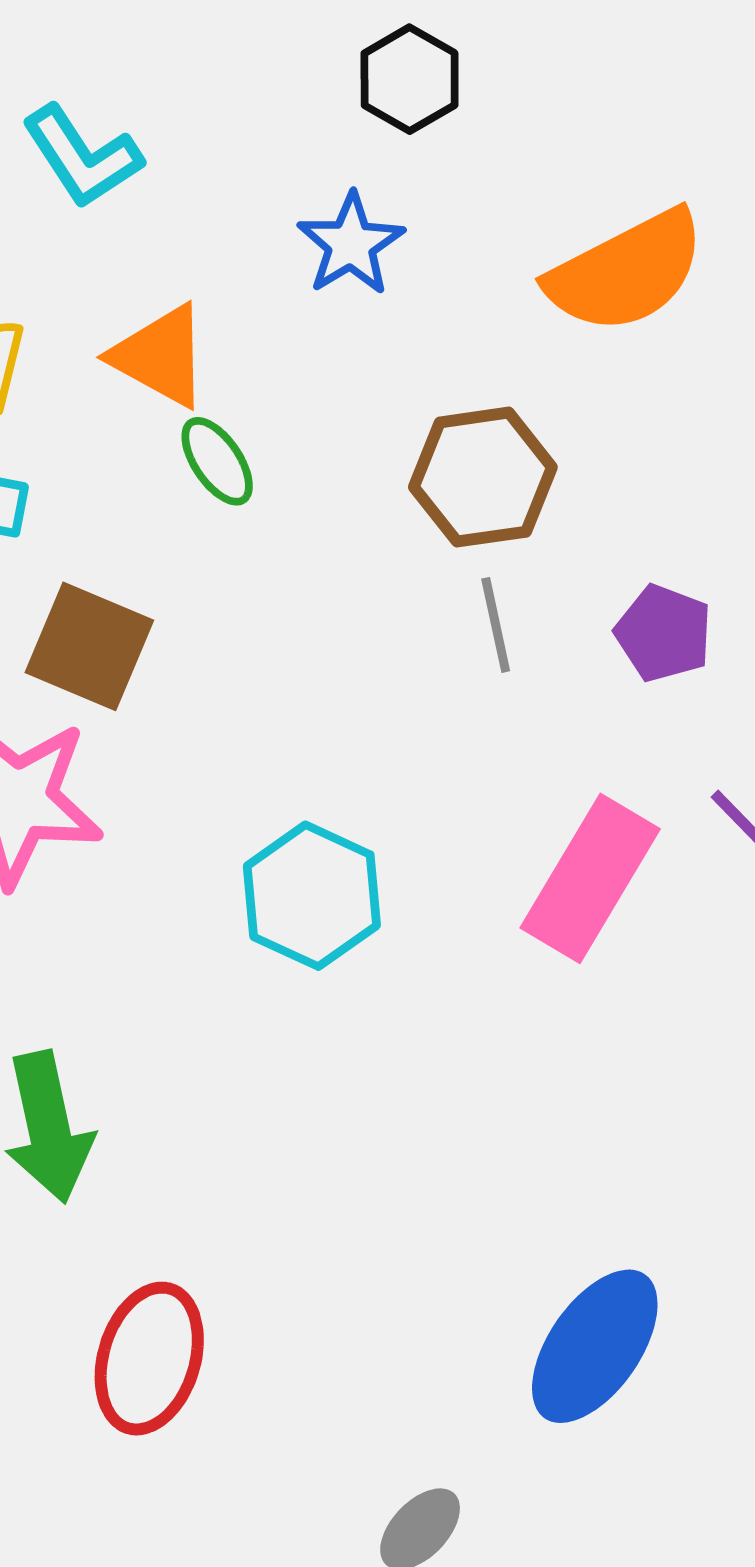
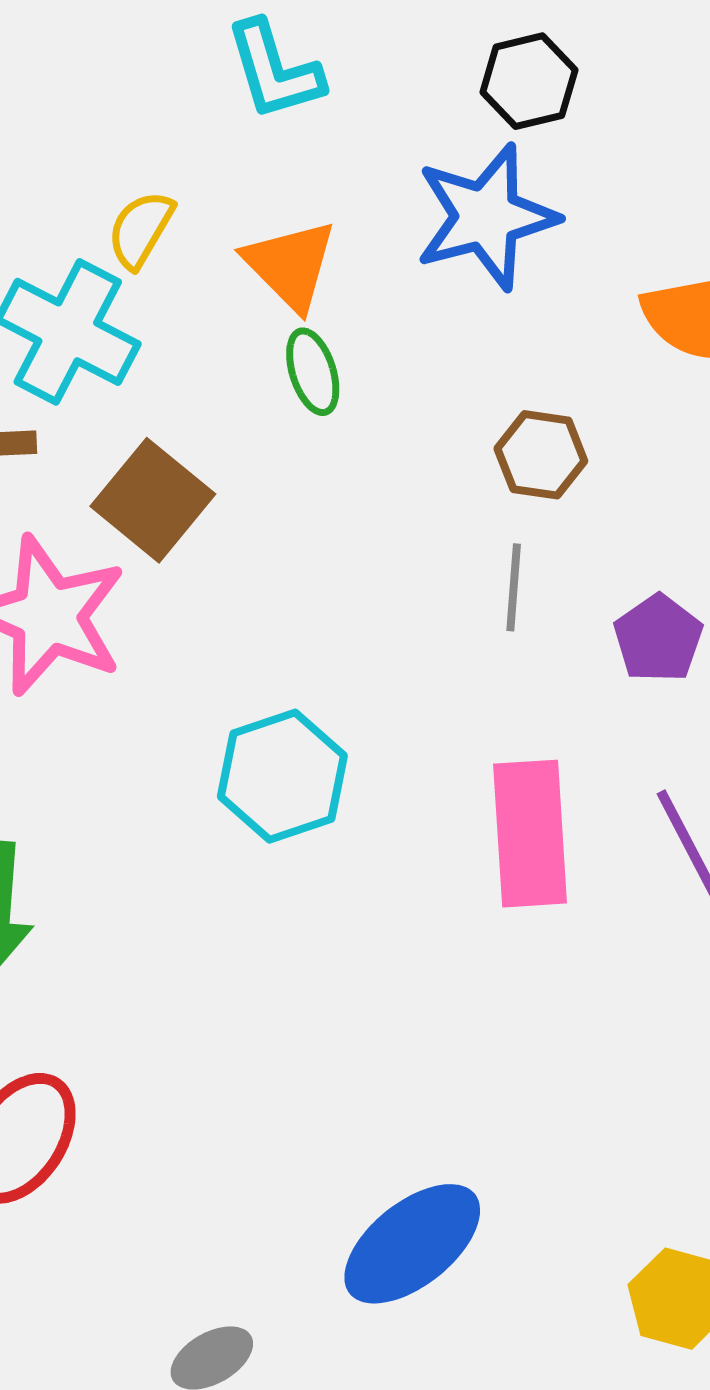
black hexagon: (410, 79) -> (529, 81), moved
blue star: (351, 244) -> (486, 217), size x1.5
brown hexagon: (483, 477) -> (541, 455), size x0.7
pink rectangle: (590, 878) -> (530, 834), turned -51

